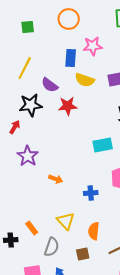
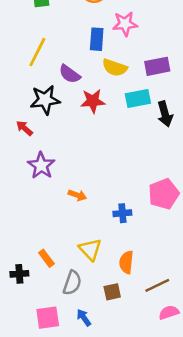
red arrow: (15, 127) -> (24, 128), turned -80
cyan rectangle: (103, 145) -> (138, 99), moved

